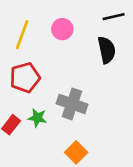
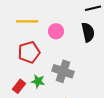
pink circle: (62, 29) -> (56, 31), moved
yellow line: (22, 35) -> (27, 21), turned 70

